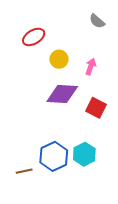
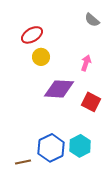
yellow circle: (59, 59) -> (41, 57), moved

